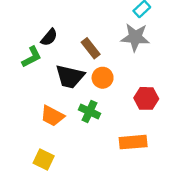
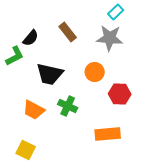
brown rectangle: (91, 48) -> (68, 32), moved
orange circle: (103, 78) -> (95, 72), moved

